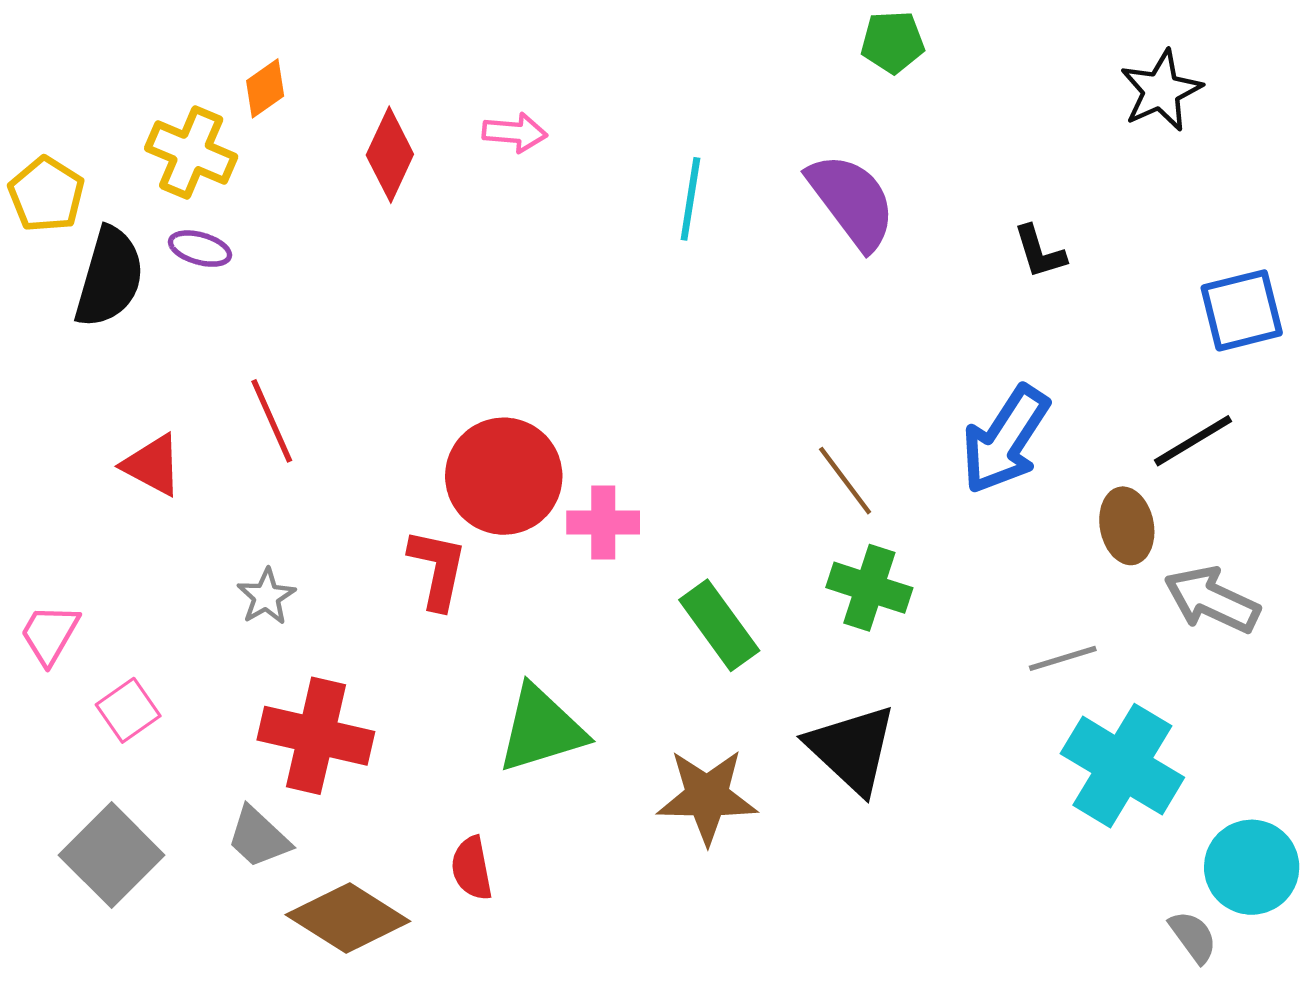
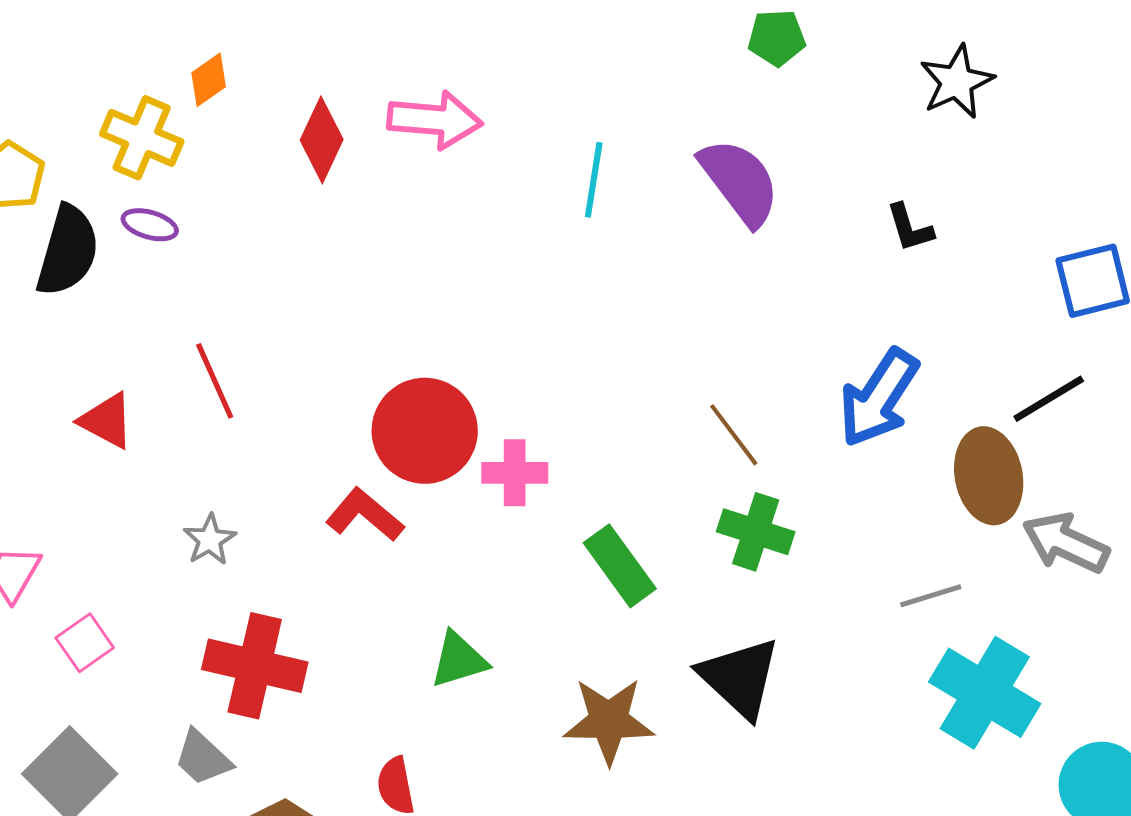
black star: (1161, 91) -> (957, 82), moved
pink arrow: (515, 133) -> (435, 120), size x1.6
brown ellipse: (1127, 526) -> (989, 476), size x1.4
red L-shape: (437, 569) -> (365, 515), turned -62
green triangle: (541, 729) -> (459, 660), size x0.7

